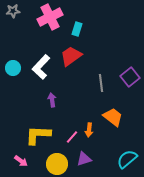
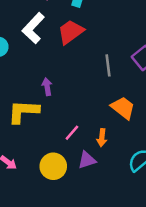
white L-shape: (41, 67) -> (33, 28), moved
orange arrow: (89, 130) -> (102, 138), moved
yellow L-shape: (38, 135) -> (23, 112), moved

